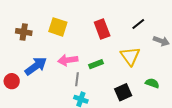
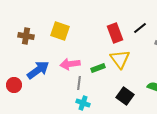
red rectangle: (102, 29) -> (115, 33), moved
yellow triangle: (130, 56) -> (120, 59), moved
black square: (123, 92) -> (125, 96), turned -30

